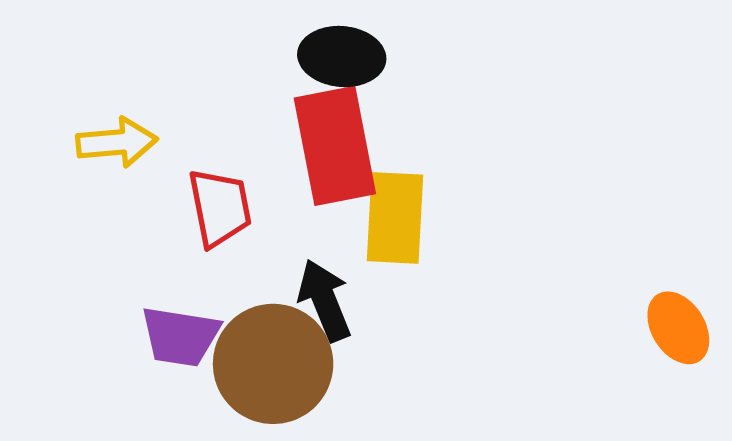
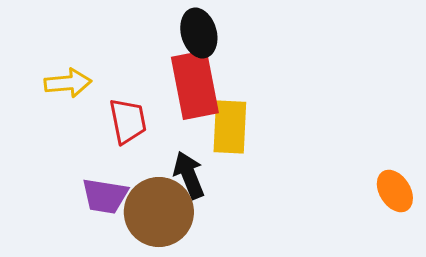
black ellipse: (342, 56) -> (199, 33), turned 69

